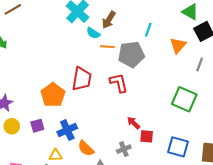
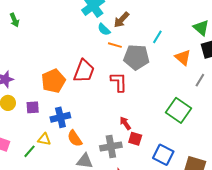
orange triangle: (178, 45) -> (183, 58), turned -42
gray cross: (124, 149) -> (111, 146), size x1.5

